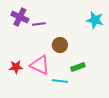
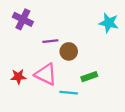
purple line: (39, 24) -> (50, 41), moved

